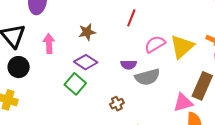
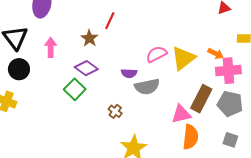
red line: (131, 18) -> (110, 21), moved
brown star: (87, 32) -> (89, 38), turned -30
brown cross: (117, 104) -> (115, 111), turned -32

